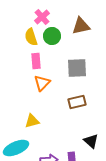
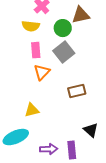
green circle: (52, 36) -> (63, 28), moved
yellow semicircle: (31, 37) -> (31, 26), turned -66
gray square: (77, 68) -> (64, 52), moved, turned -35

